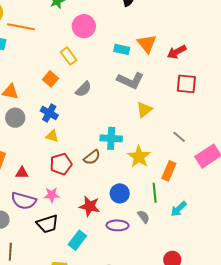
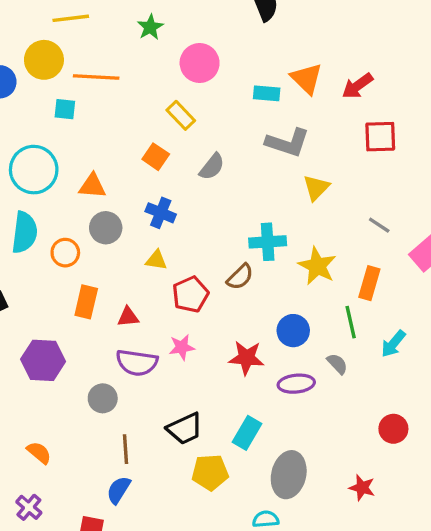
yellow triangle: (52, 136) -> (156, 260), moved
black trapezoid: (47, 224) -> (185, 429), moved
cyan rectangle: (77, 240) -> (247, 433), moved

